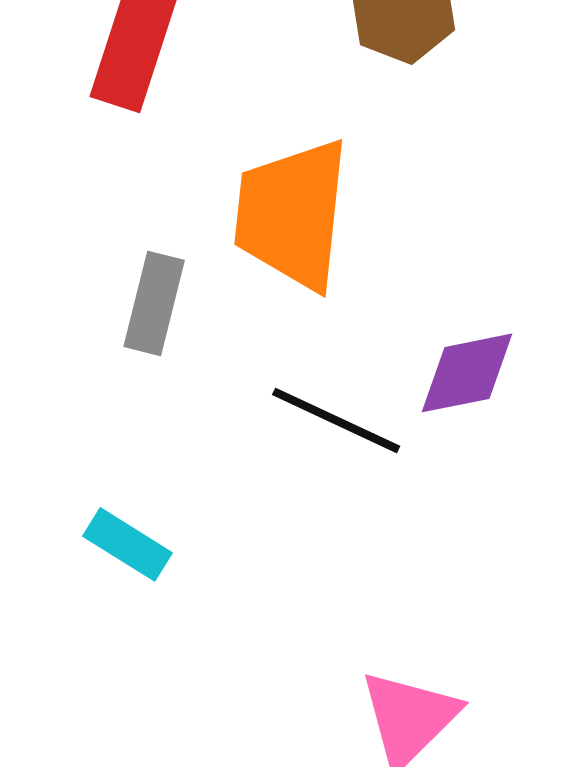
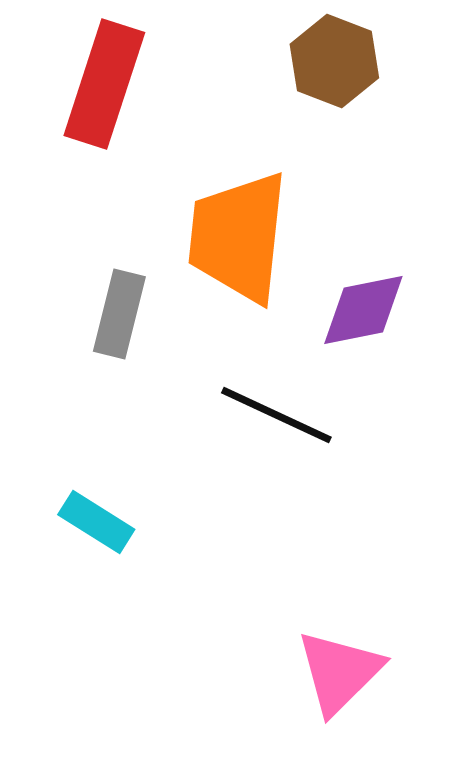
purple diamond: (467, 373) -> (363, 310), moved

